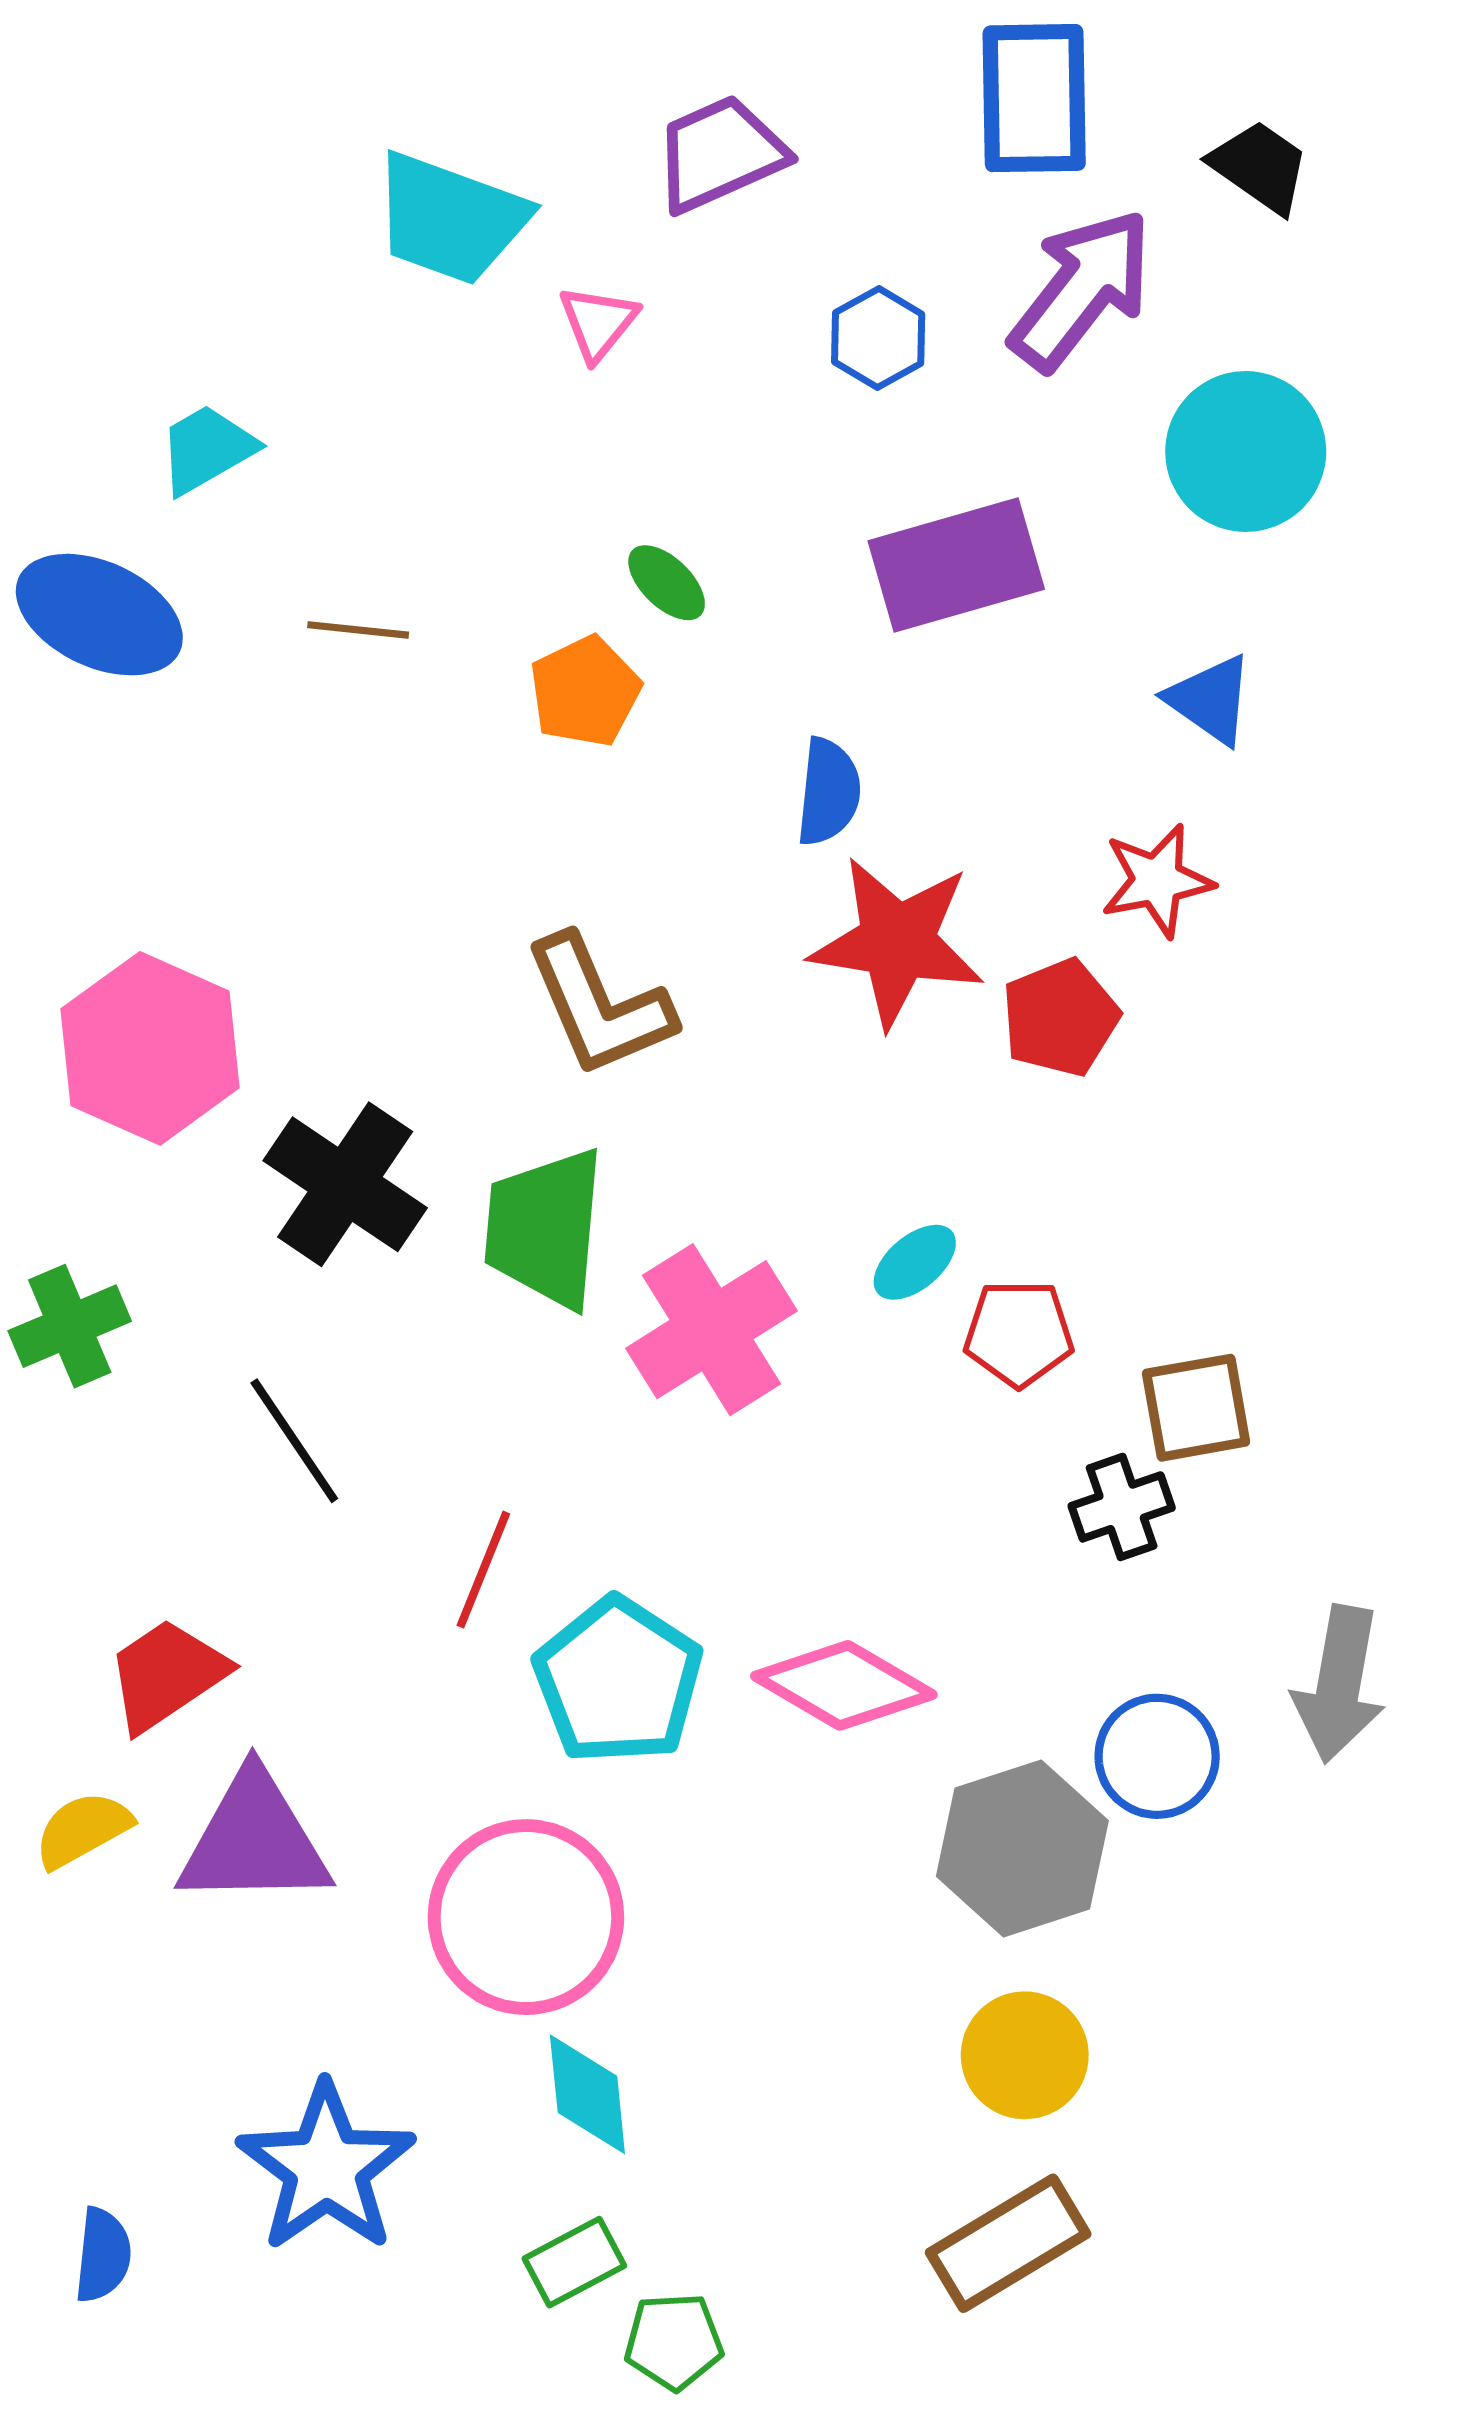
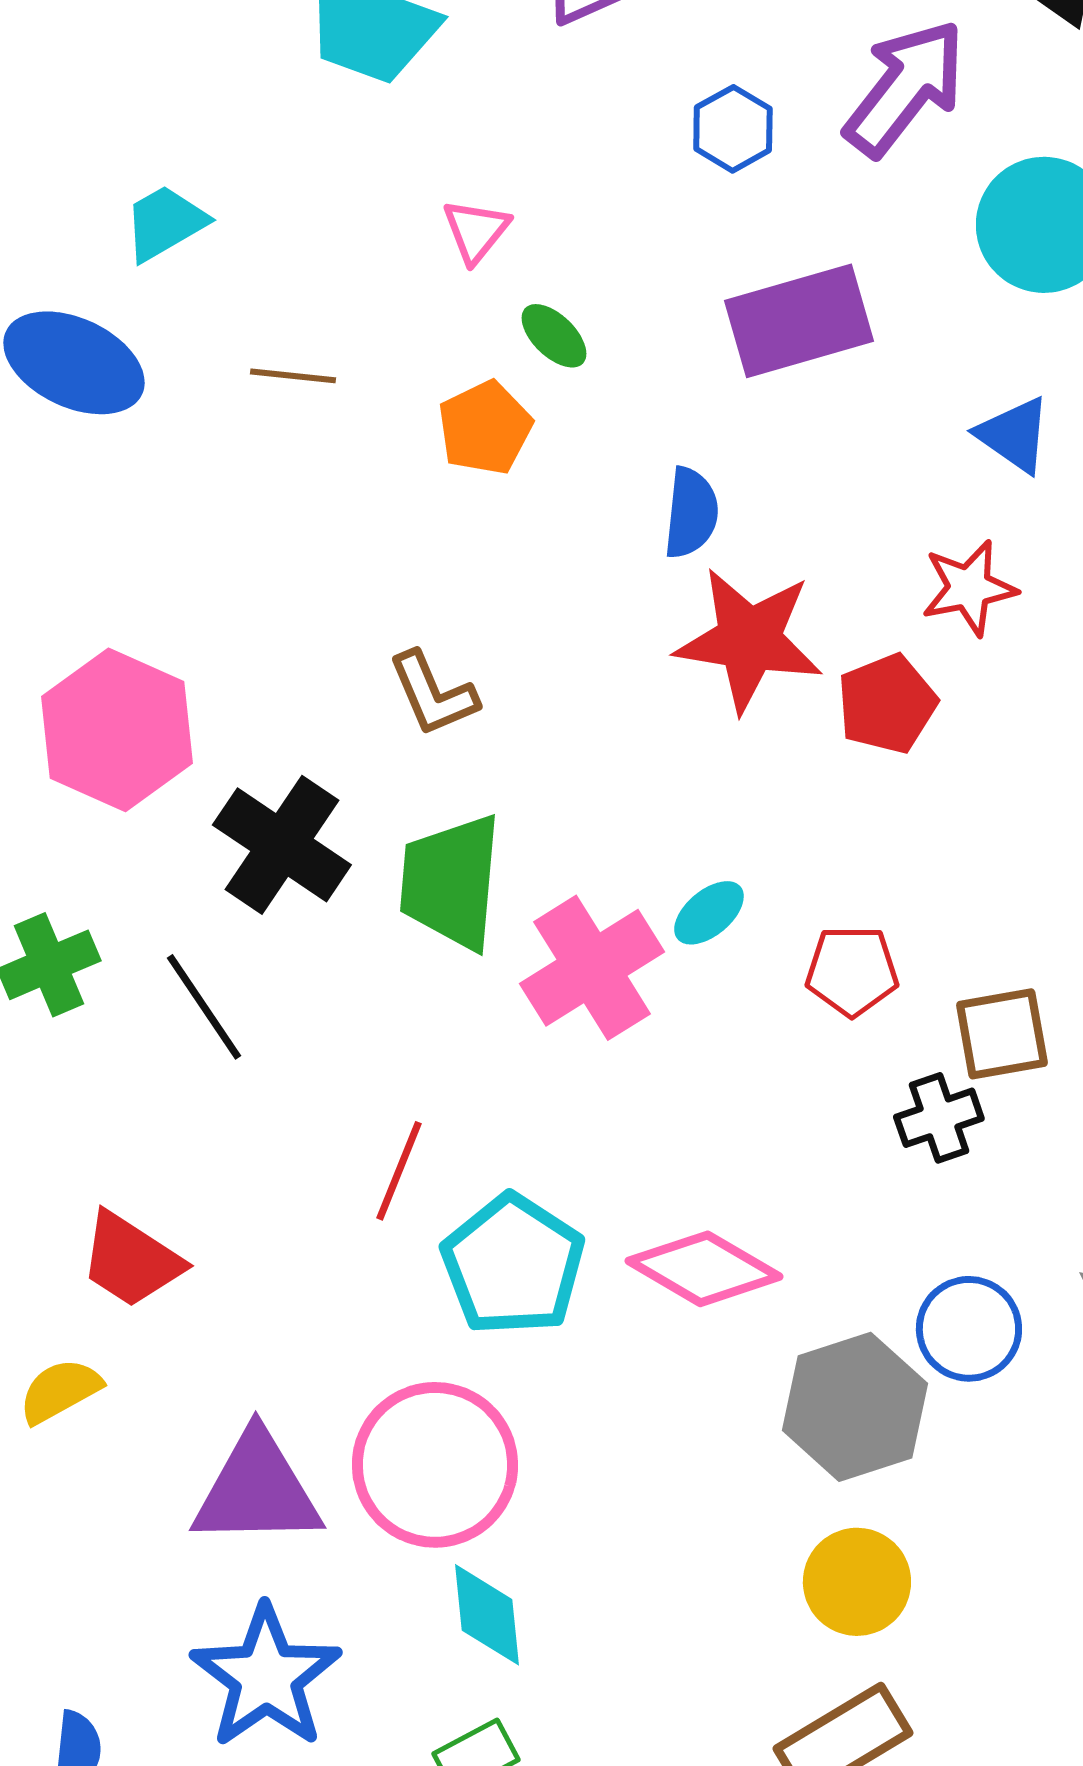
pink triangle: (598, 323) -> (476, 231), moved
brown L-shape: (599, 1006) -> (433, 694), moved, size x0.7
cyan ellipse: (915, 1262) -> (709, 913), moved
black line: (294, 1441) -> (204, 1007), moved
red trapezoid: (167, 1675) -> (131, 1260), turned -113
purple triangle: (254, 1840) -> (257, 1490), moved

